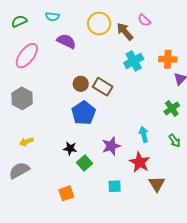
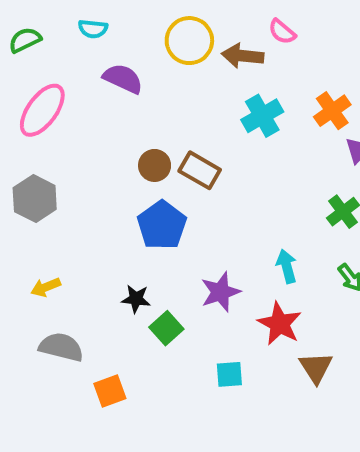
brown arrow: (125, 32) -> (243, 56), turned -42
orange cross: (168, 59) -> (332, 111), turned -36
gray semicircle: (19, 170) -> (61, 347), moved, turned 45
orange square: (66, 193) -> (110, 391), moved

